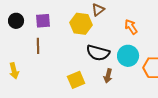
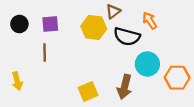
orange arrow: (131, 27) -> (150, 21), moved
black semicircle: (98, 53) -> (127, 37), moved
brown arrow: (108, 76) -> (125, 87), size x1.5

